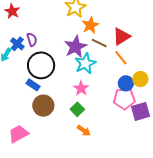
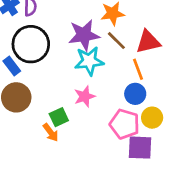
yellow circle: (140, 79) -> (152, 118), moved
blue circle: (126, 83) -> (135, 94), moved
pink star: (81, 88) -> (85, 96), moved
orange arrow: (84, 131) -> (51, 132), moved

